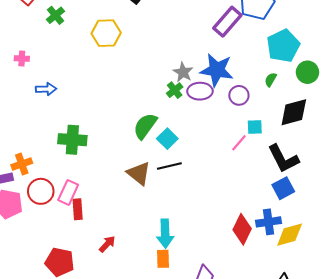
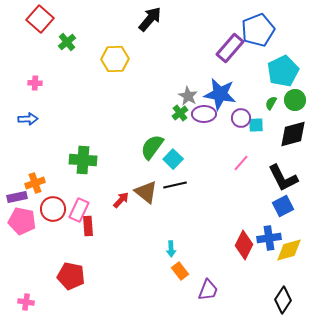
green circle: (307, 72) -> (295, 100), moved
blue arrow: (46, 89) -> (28, 119), moved
cyan square: (255, 127) -> (256, 125), moved
cyan arrow: (165, 234) -> (171, 249), size x0.6
red arrow: (107, 244) -> (121, 200), moved
orange rectangle: (163, 259) -> (180, 271), moved, turned -36

